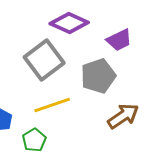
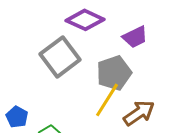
yellow line: (52, 105) -> (107, 100), moved, turned -39

